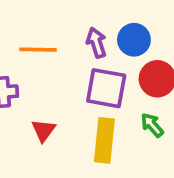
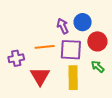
orange line: (38, 50) -> (45, 47), moved
red triangle: (43, 130) -> (40, 76), size x1.5

